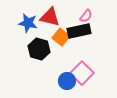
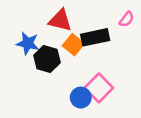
pink semicircle: (86, 16) -> (126, 19), moved
blue star: (28, 23) -> (28, 43), moved

